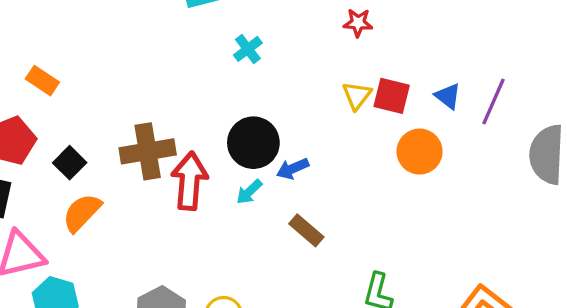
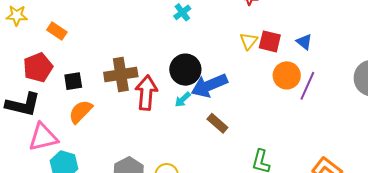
purple line: (494, 102) -> (307, 86), moved
black square: (70, 163) -> (73, 81), turned 36
blue arrow: (293, 169) -> (209, 85), size x1.8

